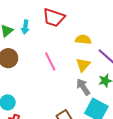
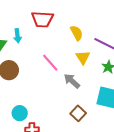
yellow semicircle: (83, 40) -> (77, 33), turned 70
gray arrow: (83, 87) -> (72, 81), moved

